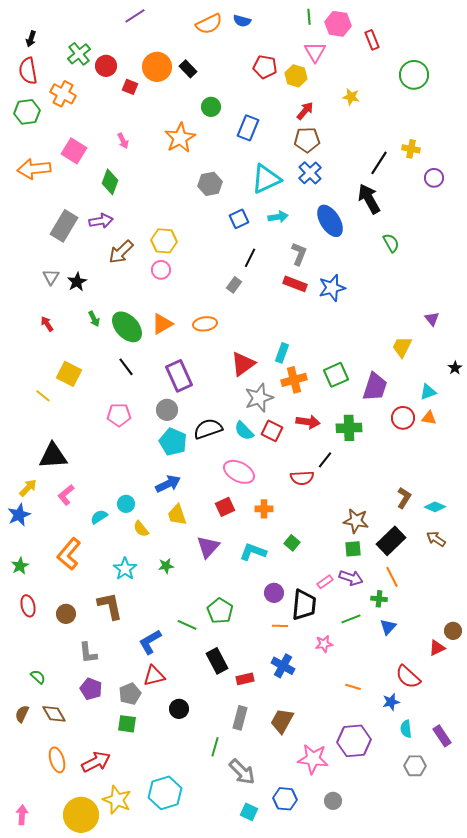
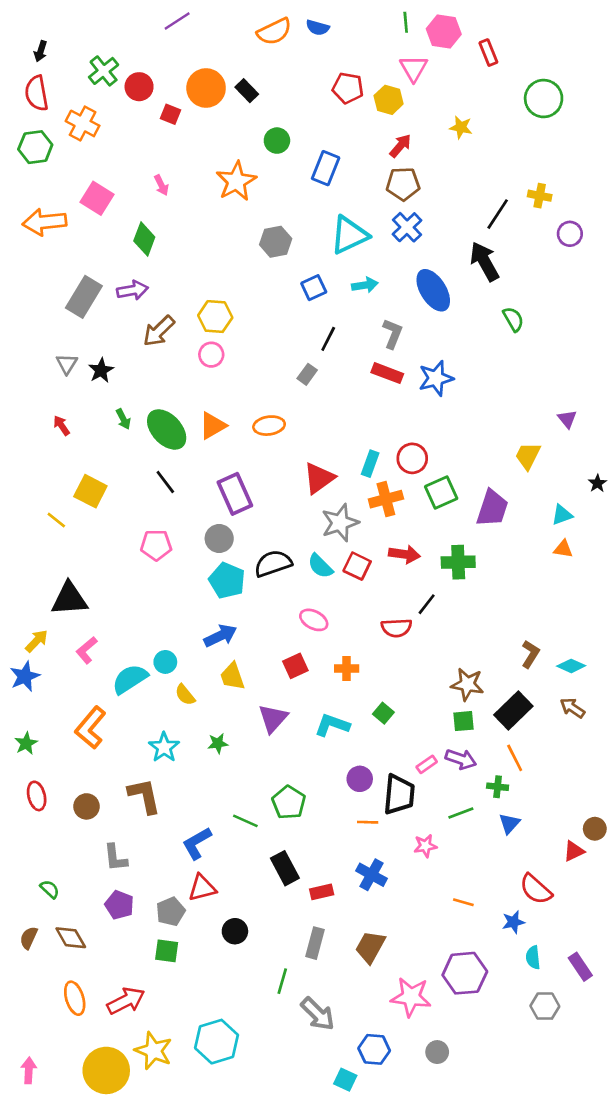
red circle: (403, 418) -> (412, 458), moved
pink ellipse: (239, 472) -> (314, 620), size x0.7
cyan semicircle: (99, 517) -> (130, 679), size x1.6
cyan square: (249, 812) -> (345, 1080), moved

